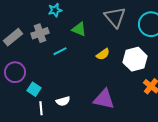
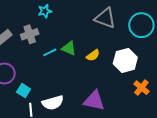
gray triangle: (115, 17) -> (105, 18), turned -30
green triangle: (79, 29) -> (69, 48), moved
white semicircle: (63, 101) -> (53, 103), size x1.5

